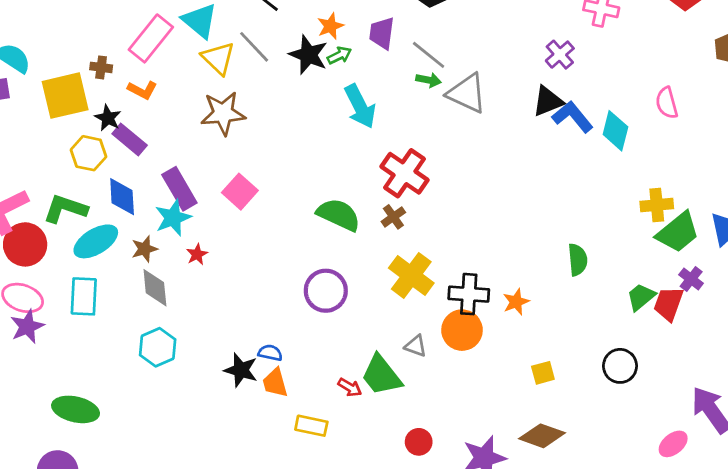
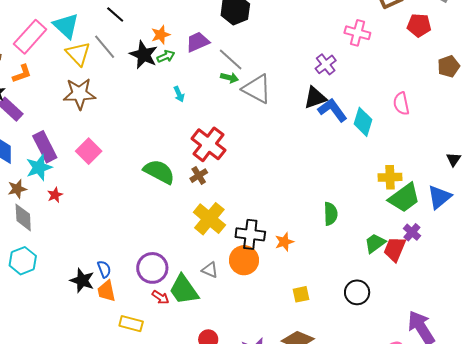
purple trapezoid: (382, 33) -> (198, 42), turned 55
orange L-shape: (142, 90) -> (22, 74), turned -50
cyan arrow: (360, 106) -> (179, 94), size x0.5
purple circle: (326, 291) -> (152, 268), moved
blue semicircle: (270, 353) -> (104, 269), turned 54

